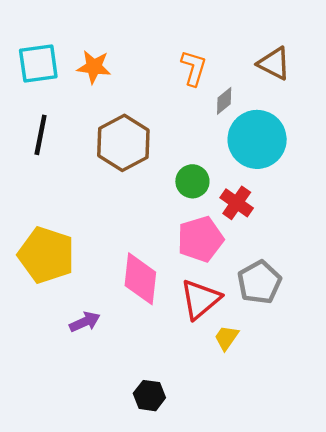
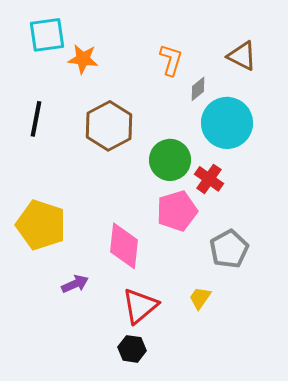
cyan square: (38, 63) -> (47, 35), moved
green circle: (192, 181) -> (170, 160), size x1.4
red triangle: (200, 299) -> (140, 306), moved

